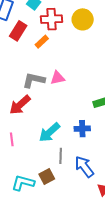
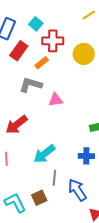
yellow circle: (83, 19) -> (84, 54), moved
gray L-shape: (34, 80) -> (31, 85), moved
blue cross: (82, 129) -> (86, 156), moved
cyan L-shape: (23, 183) -> (15, 203), turned 45

